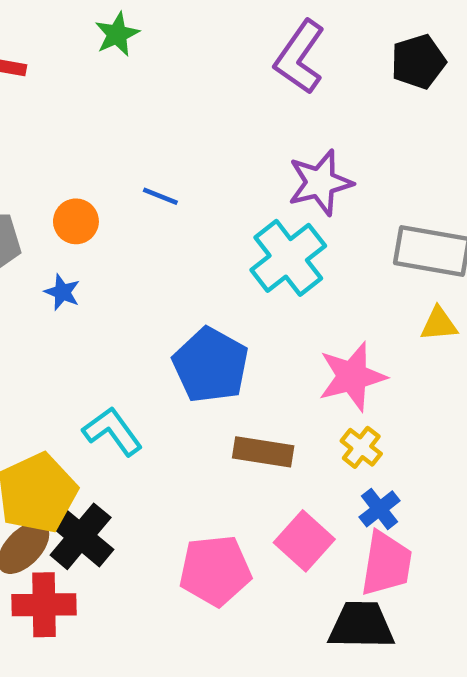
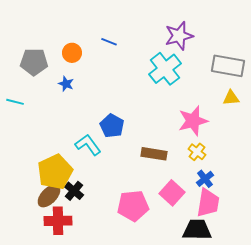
blue pentagon: (211, 365) -> (112, 126), moved, size x0.7
black cross: (81, 536) -> (74, 191), size x0.7

